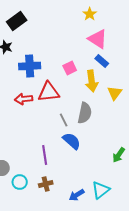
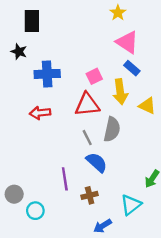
black rectangle: (17, 21) -> (32, 21), turned -54
red triangle: (49, 92) -> (87, 105), moved
yellow triangle: (115, 93) -> (147, 106), turned -42
brown cross: (46, 184) -> (90, 195), moved
cyan triangle: (101, 190) -> (131, 205), moved

